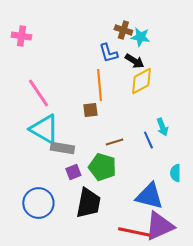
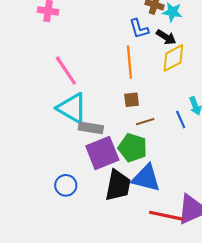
brown square: (90, 110) -> (132, 100), moved
purple square: (73, 172) -> (102, 153), size x2.0
blue triangle: (149, 196) -> (146, 178), moved
blue circle: (38, 203) -> (66, 185), size x0.7

